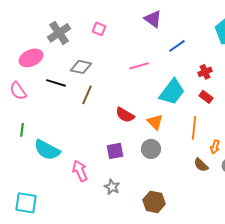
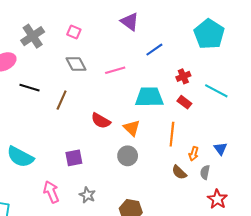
gray diamond: (81, 67) -> (76, 64), moved, turned 50
cyan trapezoid: (172, 92) -> (149, 97), turned -128
purple square: (115, 151) -> (74, 158), moved
pink arrow: (80, 171) -> (51, 192), moved

